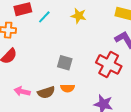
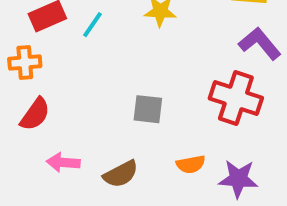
orange semicircle: (68, 88) -> (191, 164), moved
pink arrow: (22, 91) -> (63, 162), moved

